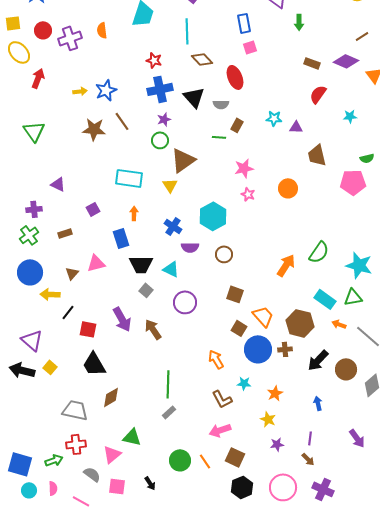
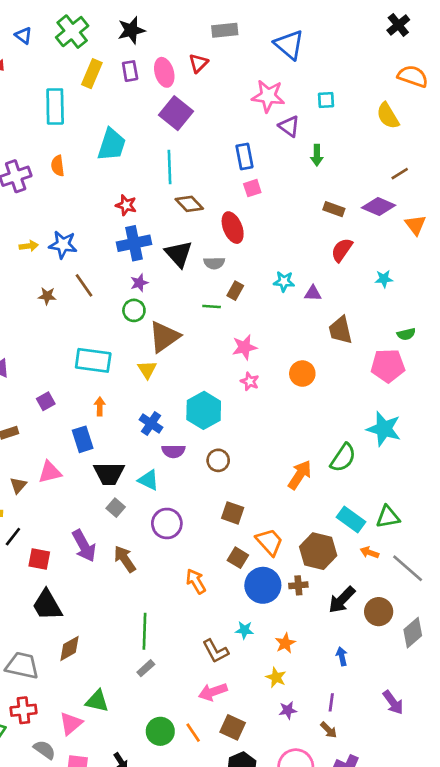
blue star: (106, 90) -> (63, 245), turned 30
brown star: (94, 129) -> (47, 296), size x0.6
cyan star: (359, 265) -> (384, 429), moved
orange arrow: (216, 359) -> (196, 581), moved

